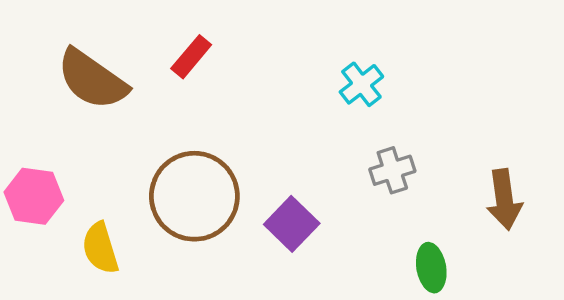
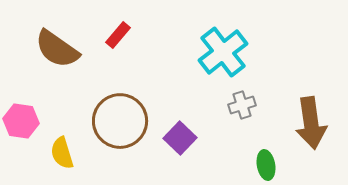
cyan cross: (361, 84) -> (223, 52), size x1.8
brown arrow: (504, 199) -> (311, 123), size x1.4

